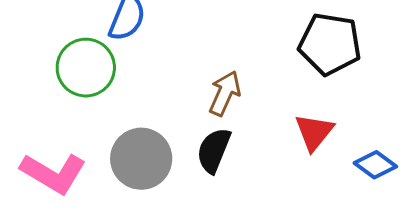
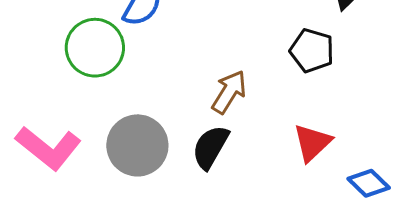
black pentagon: (330, 44) -> (312, 51), moved, size x0.7

